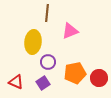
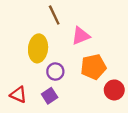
brown line: (47, 13) -> (54, 15), turned -30
orange pentagon: (75, 73) -> (93, 67), moved

